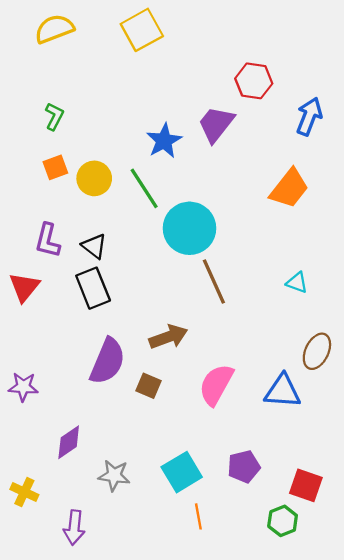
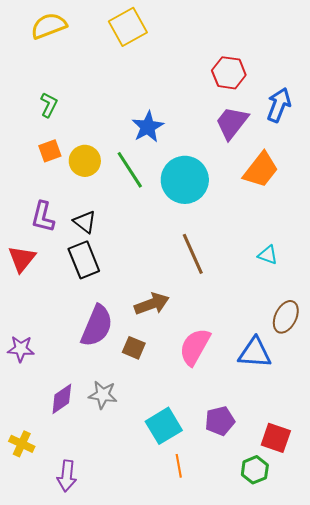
purple trapezoid: (216, 124) -> (232, 123), moved
cyan circle: (189, 228) -> (185, 180), moved
gray star: (114, 475) -> (103, 395), moved

